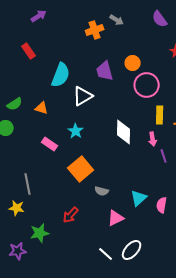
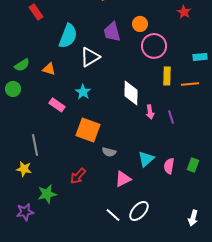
pink arrow: (153, 139) -> (150, 112), moved
orange square: (81, 169) -> (88, 130), turned -30

